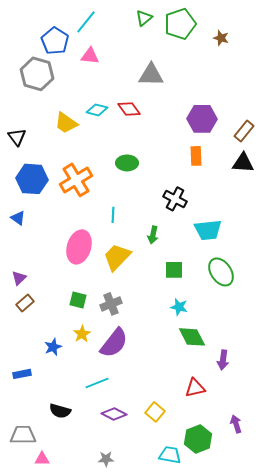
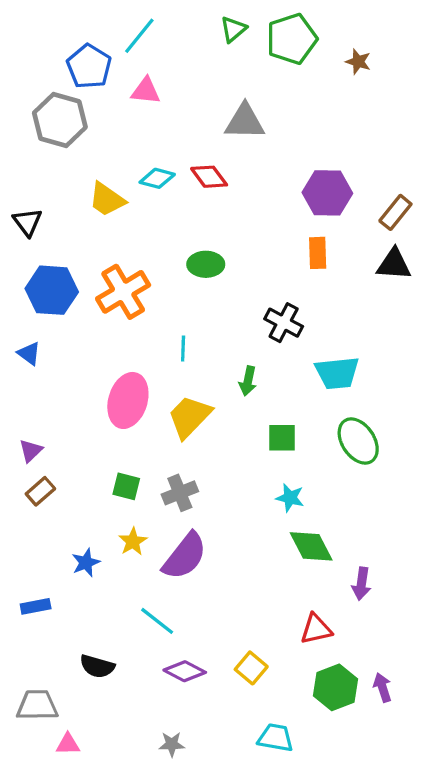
cyan line: (97, 383) -> (157, 621), turned 60
green hexagon: (198, 439) -> (335, 687), moved

